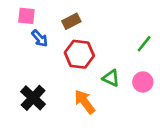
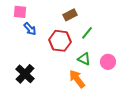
brown rectangle: (71, 21) -> (70, 15), moved
green line: (144, 44) -> (87, 33), moved
orange arrow: (85, 102) -> (77, 79), moved

